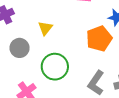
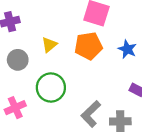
orange pentagon: (99, 39) -> (88, 46), moved

